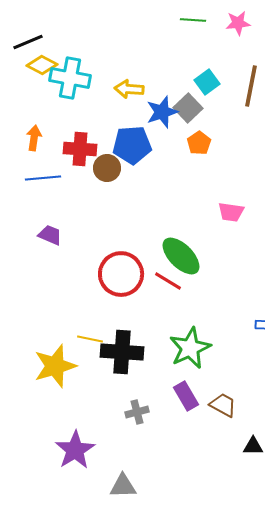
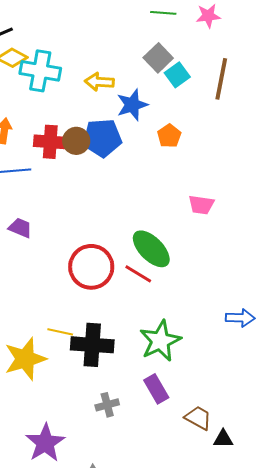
gray square: (188, 108) -> (158, 58), moved
brown circle: (107, 168) -> (76, 141), moved
brown trapezoid: (223, 405) -> (198, 418), moved

